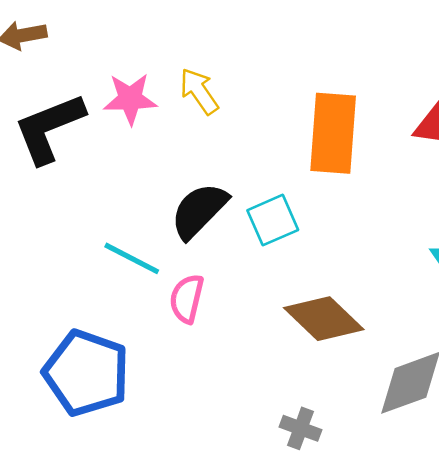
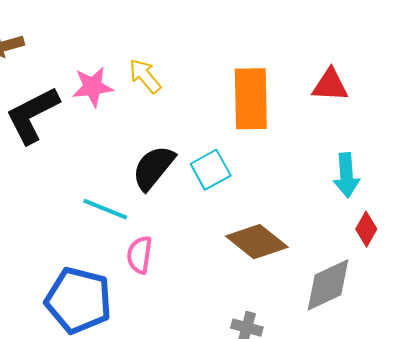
pink semicircle: (187, 299) -> (139, 255), moved

